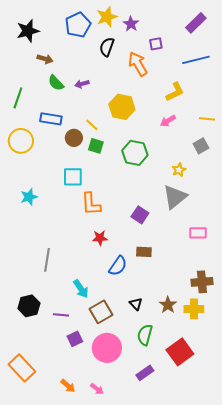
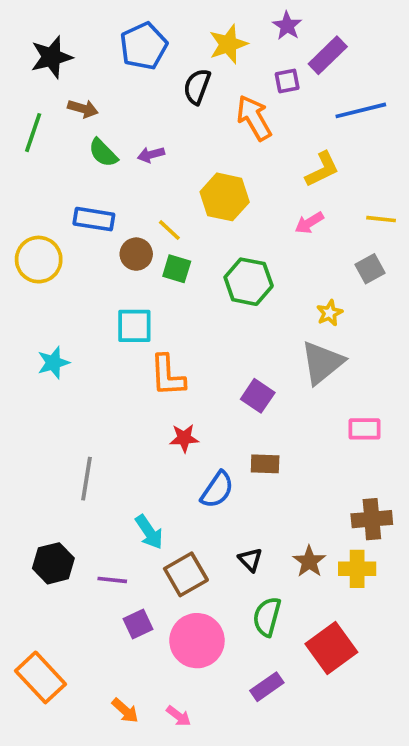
yellow star: (107, 17) -> (228, 44), moved
purple rectangle: (196, 23) -> (328, 55), moved
purple star: (131, 24) -> (287, 26), moved
green line: (18, 98) -> (33, 133), moved

